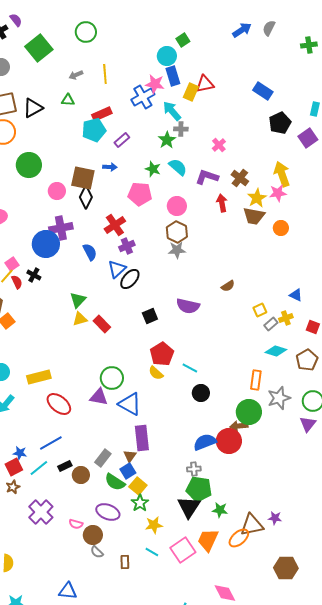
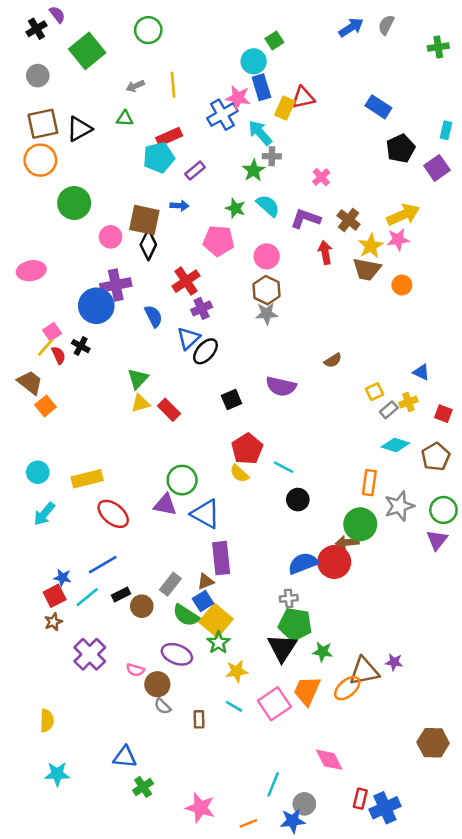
yellow arrow: (282, 174) -> (403, 215), turned 85
brown triangle: (130, 456) -> (205, 581), turned 32
yellow square: (138, 486) -> (216, 621), size x1.4
brown hexagon: (286, 568) -> (433, 743), moved

